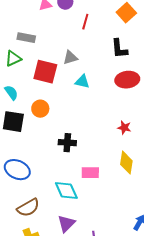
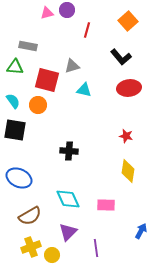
black L-shape: (119, 49) -> (121, 57), turned -35
green triangle: (13, 59) -> (15, 67), turned 30
orange circle: (40, 109) -> (38, 105), moved
pink rectangle: (90, 173) -> (106, 205), moved

